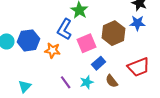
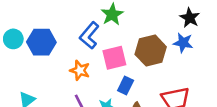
orange star: (53, 50) -> (80, 70), moved
blue rectangle: (99, 63) -> (126, 86), turned -32

